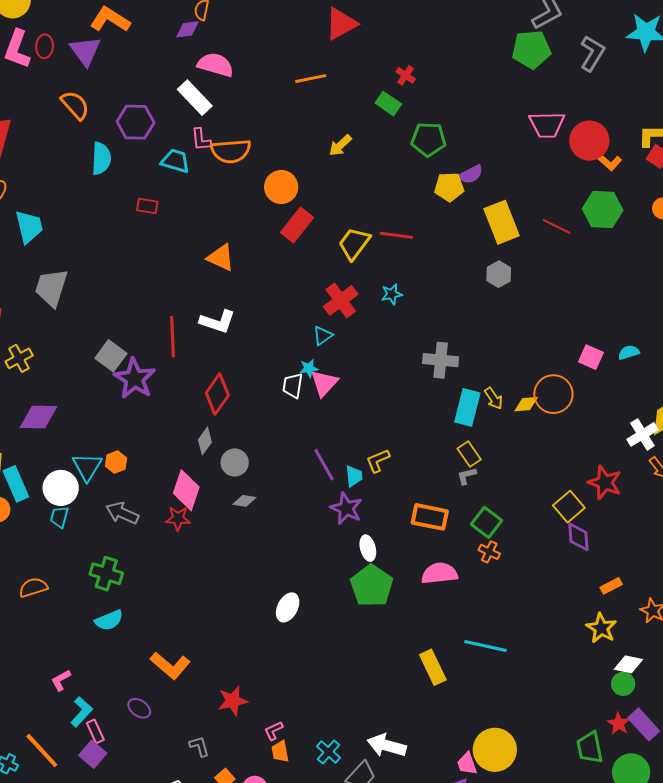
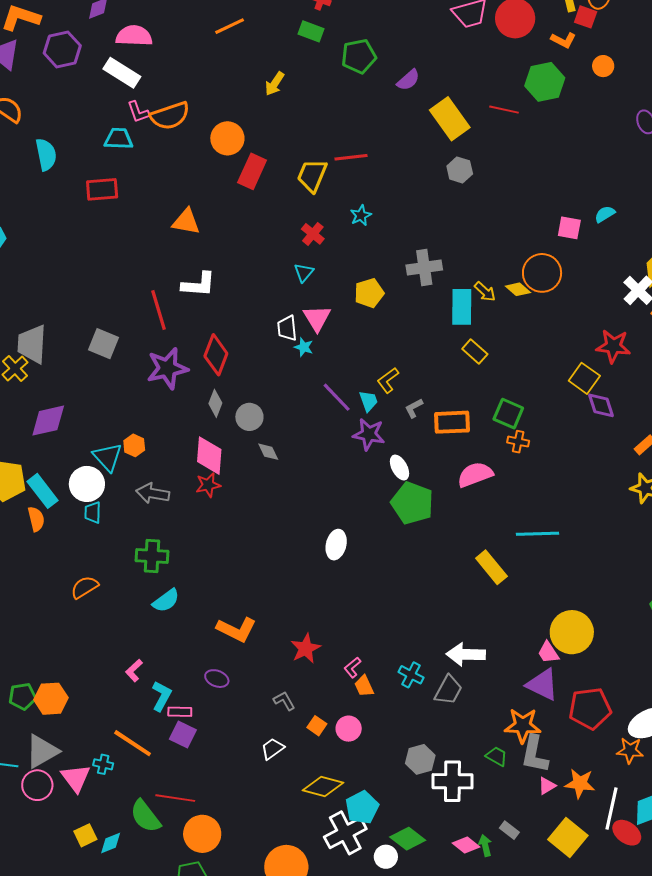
purple hexagon: (136, 122) -> (62, 49), moved
orange L-shape: (609, 162) -> (563, 40), moved
yellow pentagon: (449, 187) -> (369, 293), moved
red rectangle: (147, 206) -> (102, 189), size x1.5
gray trapezoid: (51, 288) -> (32, 344), moved
red cross: (341, 300) -> (313, 234), size x0.7
cyan star: (309, 368) -> (304, 347), moved, turned -30
purple star: (135, 379) -> (167, 368), moved, turned -30
yellow diamond: (526, 404) -> (518, 289), turned 60
gray L-shape: (467, 476) -> (414, 408), moved
gray diamond: (244, 501) -> (268, 452), turned 70
pink rectangle: (95, 731) -> (180, 712), turned -50

